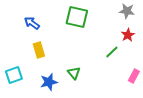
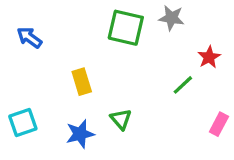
gray star: (127, 11) -> (172, 18), moved
blue arrow: (32, 23) -> (29, 38), moved
yellow rectangle: (39, 50) -> (82, 82), moved

